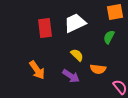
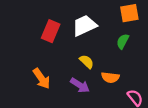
red rectangle: (45, 28) -> (51, 31), turned 30

